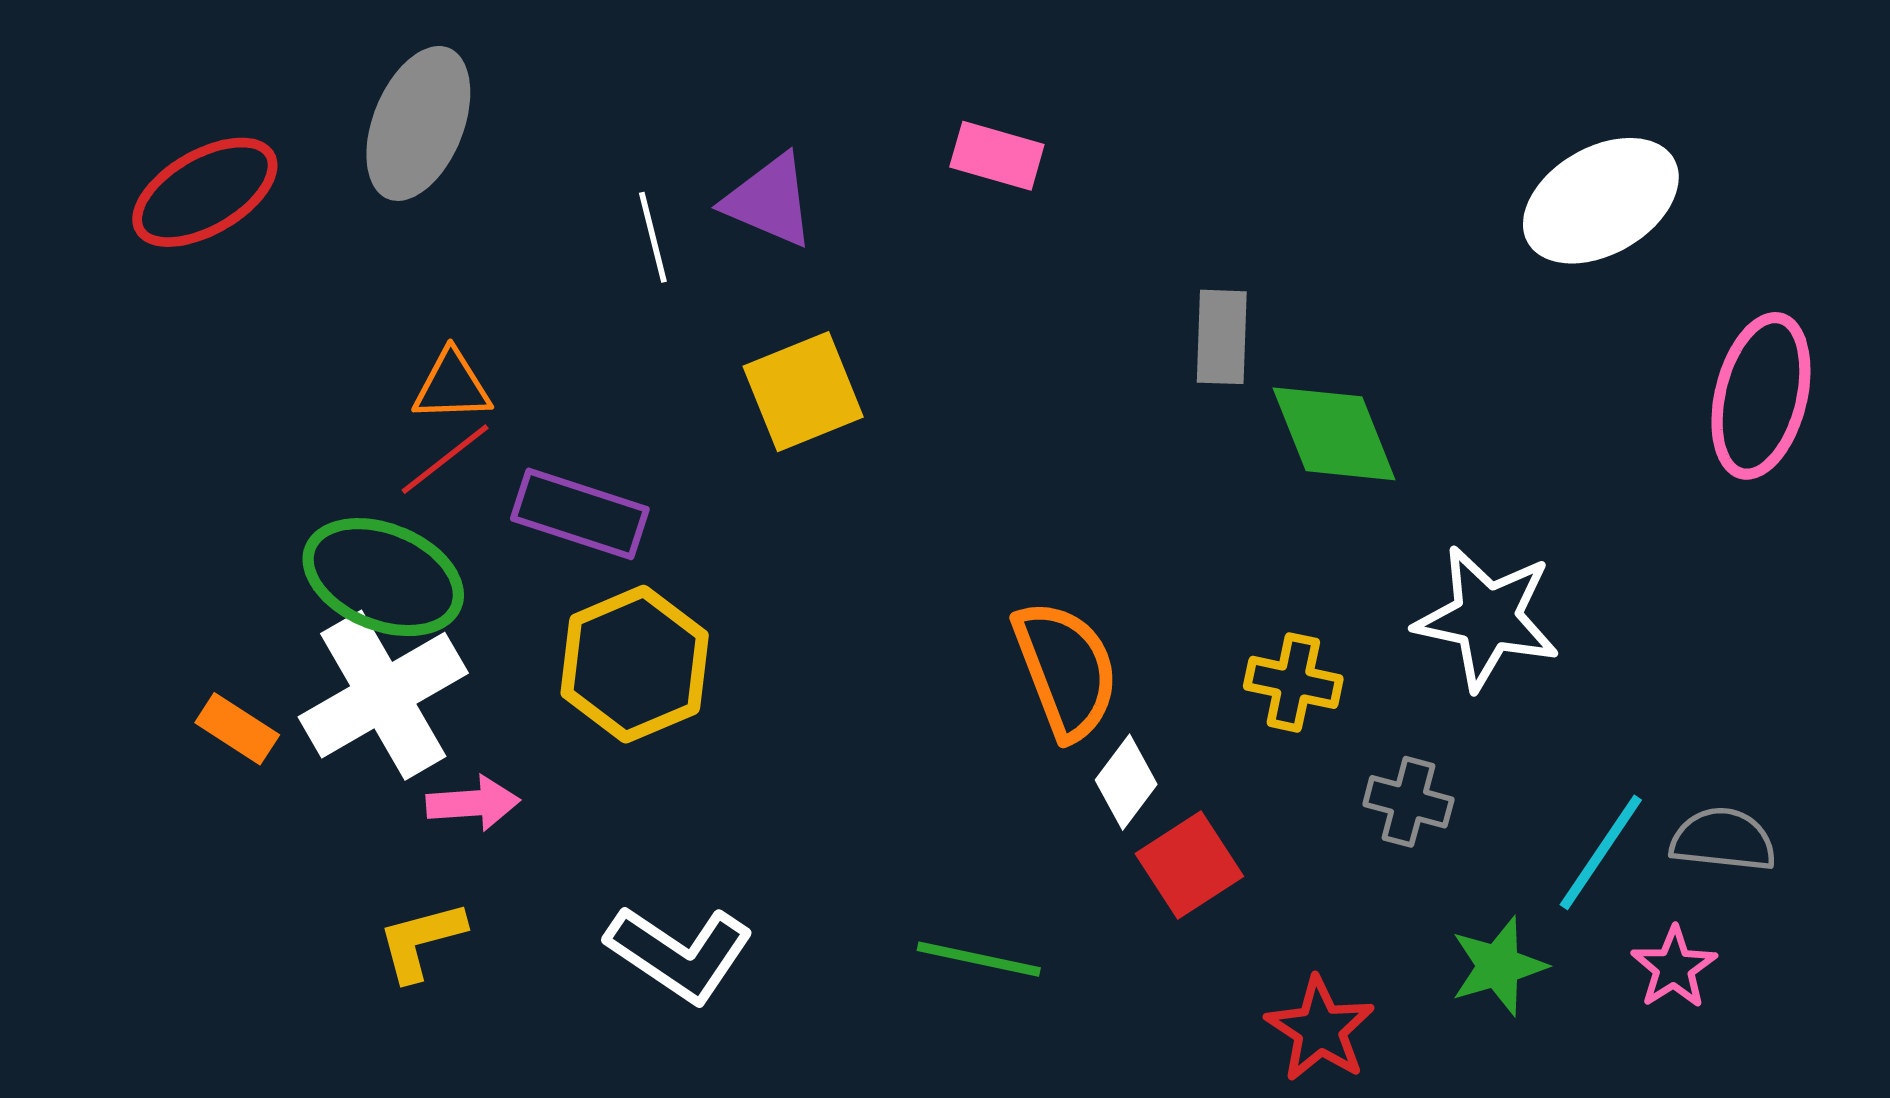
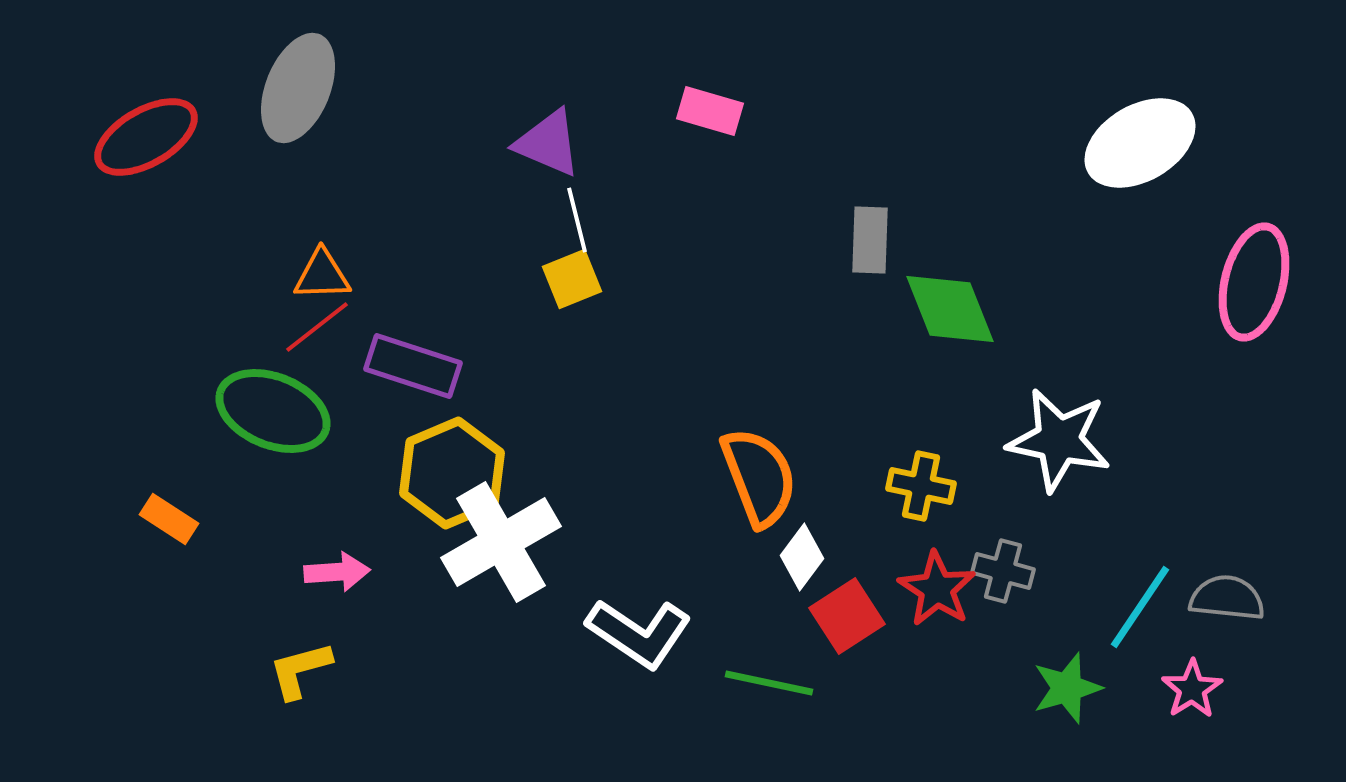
white line: (653, 237) -> (577, 220), moved
yellow square: (803, 392) -> (572, 279), size x0.7
white cross: (383, 695) -> (501, 542), moved
white L-shape: (680, 953) -> (639, 633), moved
green line: (979, 959) -> (769, 683), moved
red star: (1320, 1029) -> (937, 589), moved

